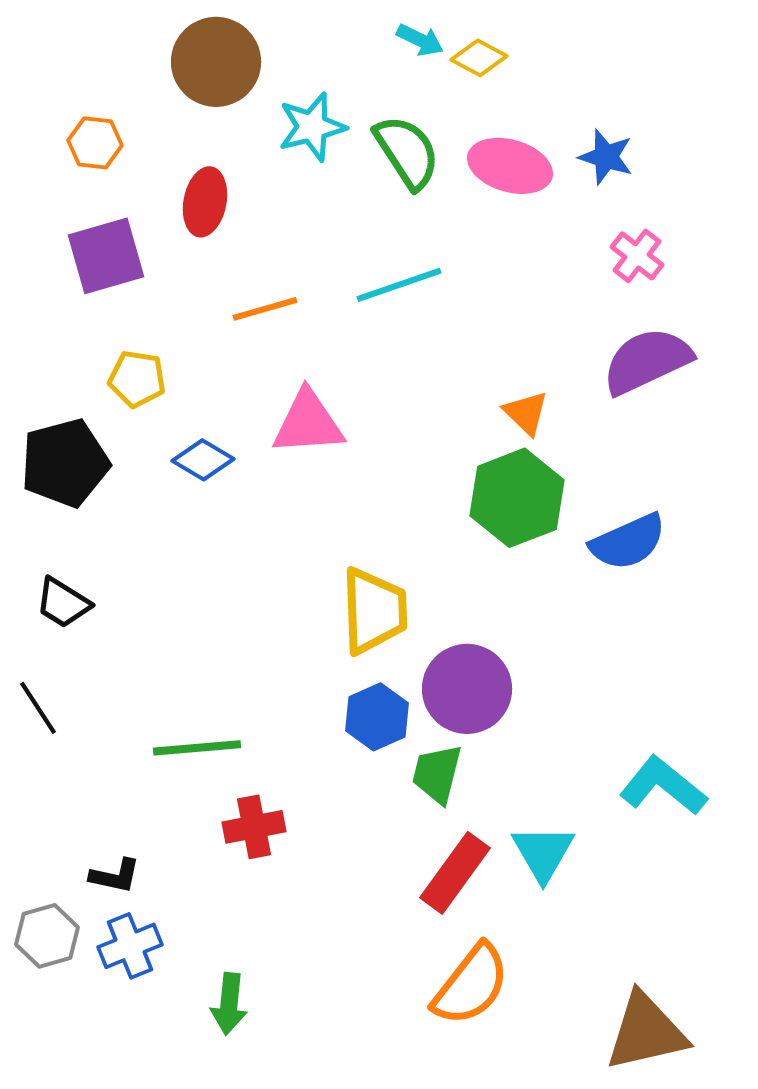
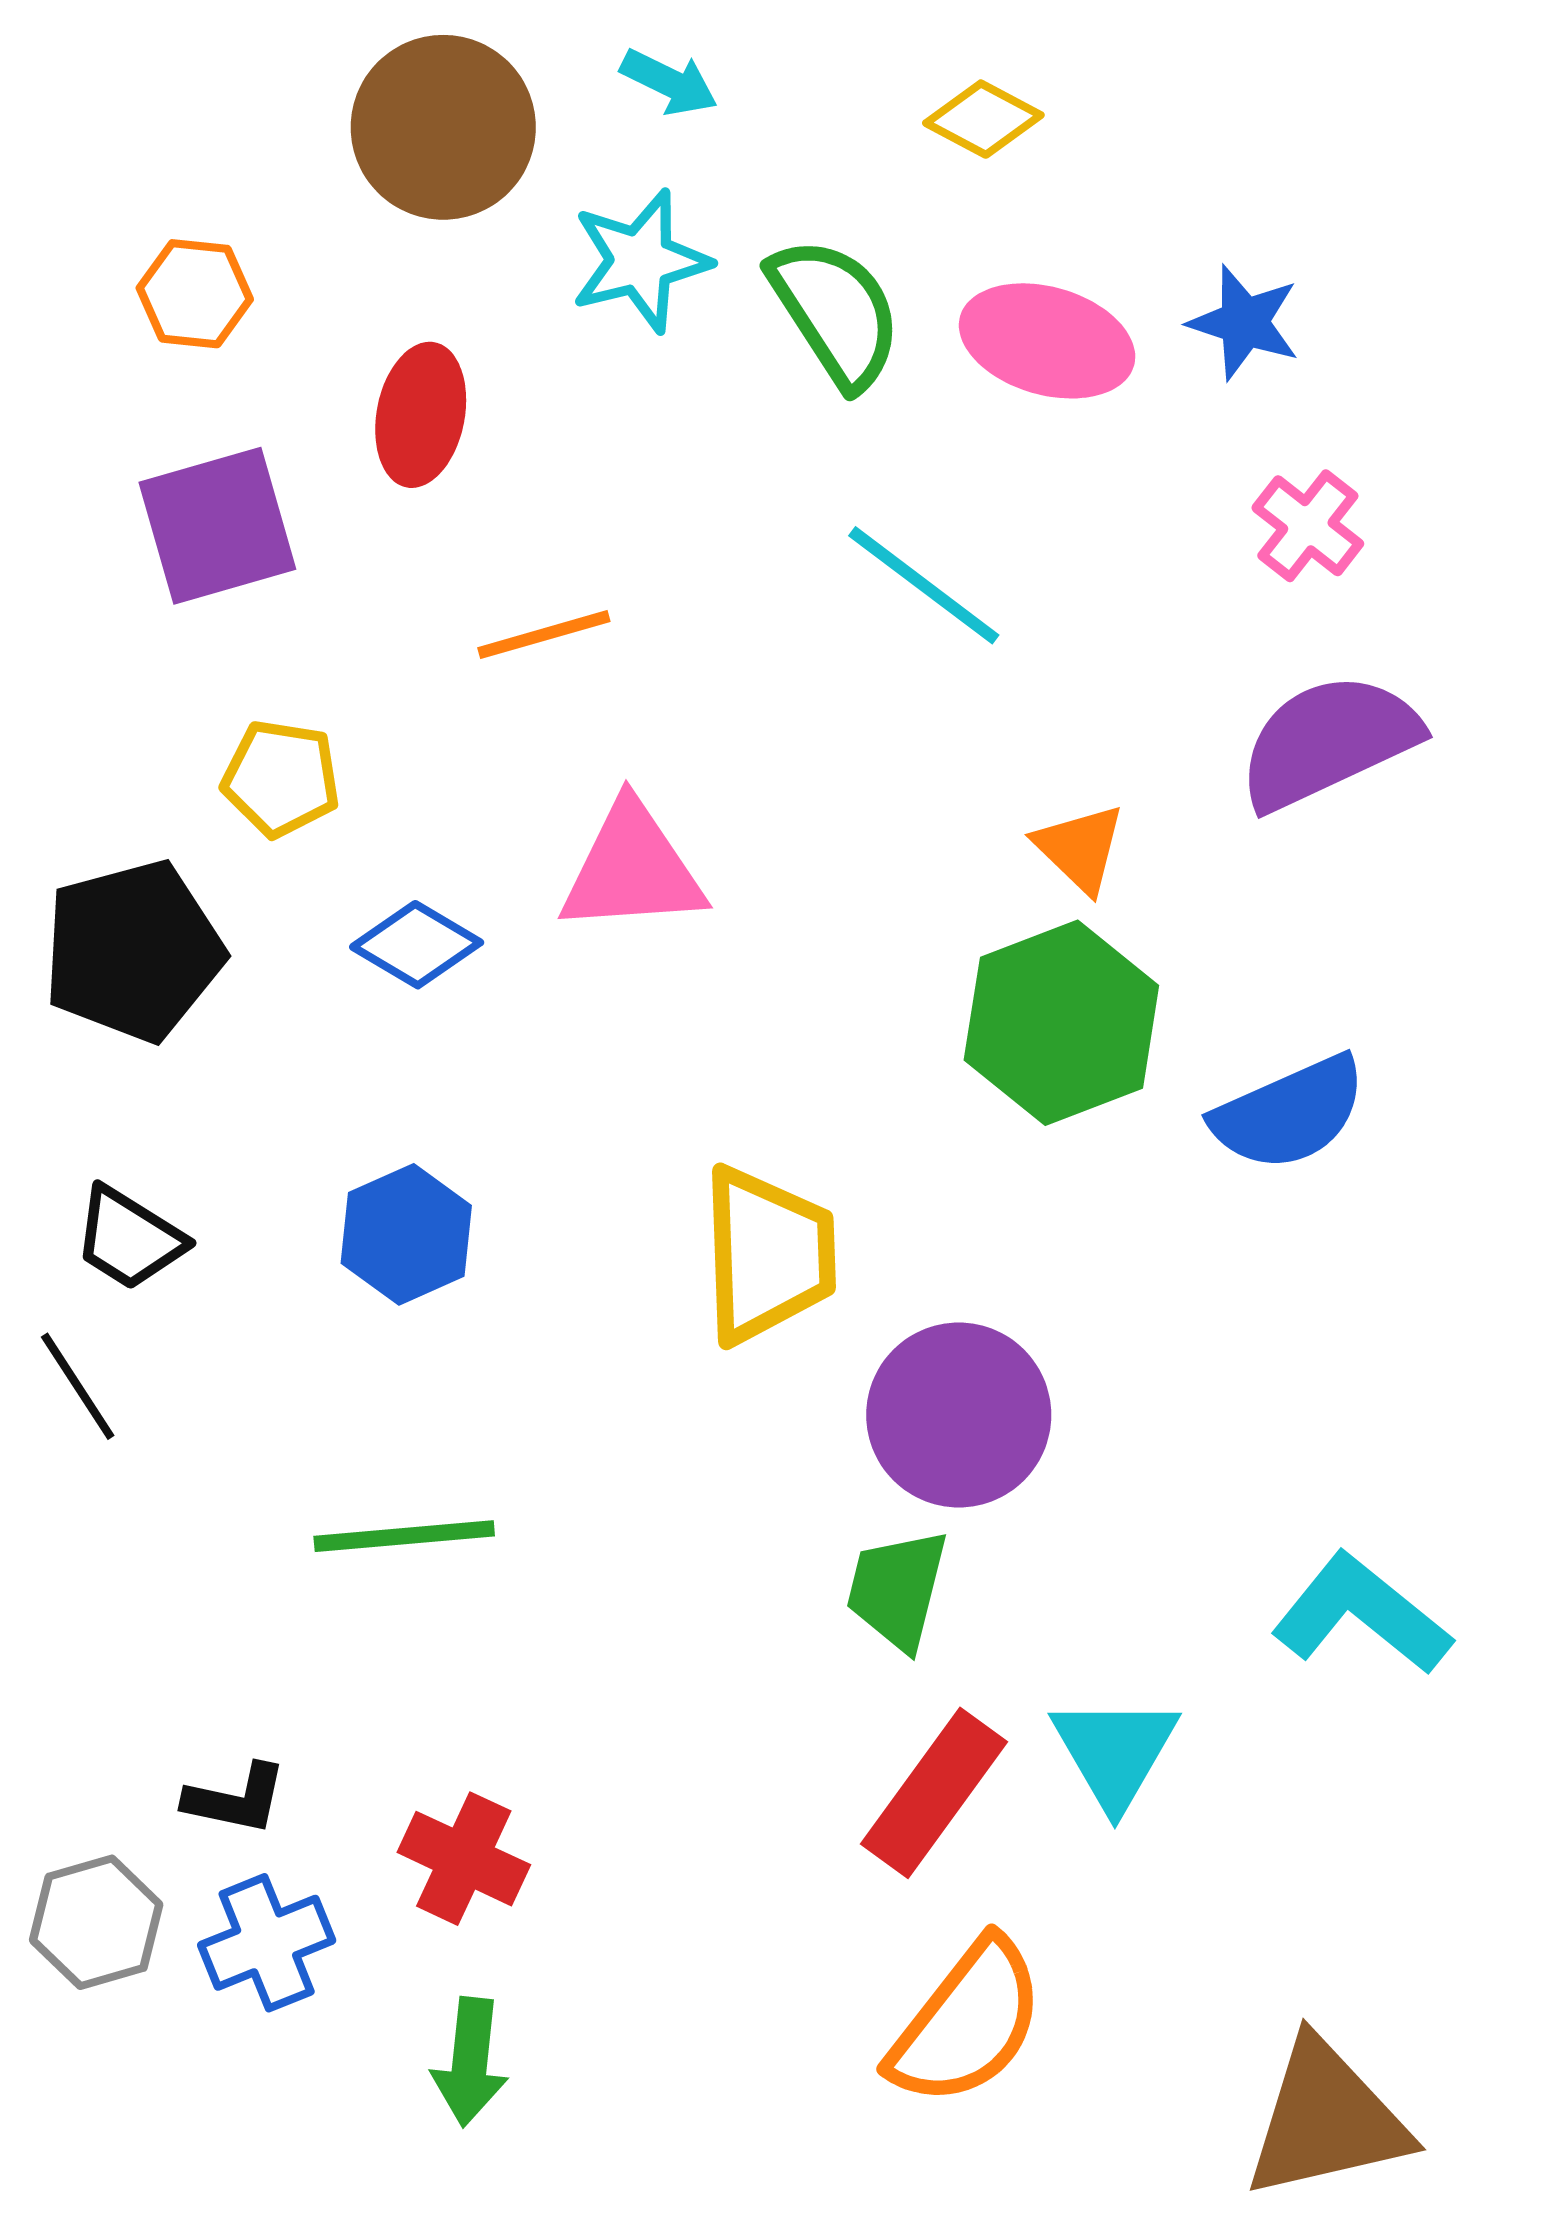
cyan arrow: (420, 40) -> (669, 82), moved
cyan line: (399, 285) -> (924, 585), moved, turned 56
black line: (38, 708) -> (78, 1386), moved
blue hexagon: (377, 717) -> (406, 1234), moved
red cross: (254, 827) -> (464, 1859), moved, turned 36

